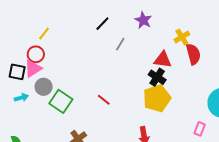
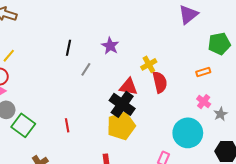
black line: (102, 24) -> (68, 48), turned -35
black cross: (157, 77) -> (122, 104), size x1.4
red line: (104, 100) -> (67, 125), turned 40

